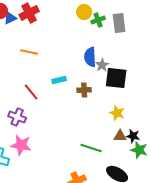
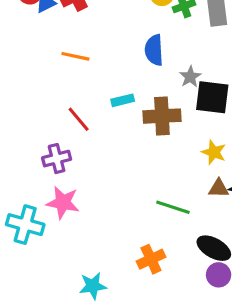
blue semicircle: (90, 57) -> (154, 50), moved
brown cross: (84, 90) -> (162, 116), size x1.6
purple cross: (17, 117) -> (57, 159), turned -36

